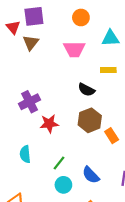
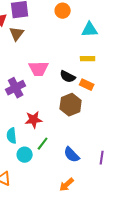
pink trapezoid: (74, 49) -> (39, 69), moved
red star: (49, 124) -> (34, 120), moved
orange rectangle: (112, 136) -> (87, 85), moved, turned -32
cyan circle: (63, 185) -> (25, 155), moved

